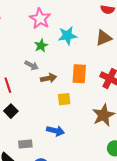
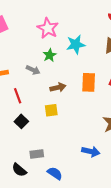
gray arrow: (32, 65) -> (33, 70), moved
yellow square: (64, 99) -> (51, 110), moved
blue arrow: (55, 131) -> (91, 151), moved

